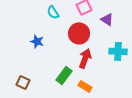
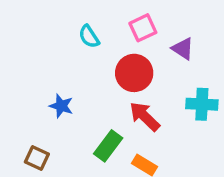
blue star: (37, 41) -> (61, 106), moved
red arrow: (85, 58) -> (145, 116), turned -66

